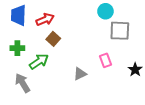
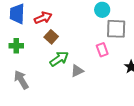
pink rectangle: (105, 60) -> (102, 50), moved
green arrow: (39, 61) -> (59, 59), moved

